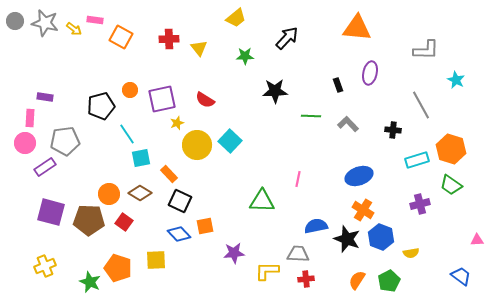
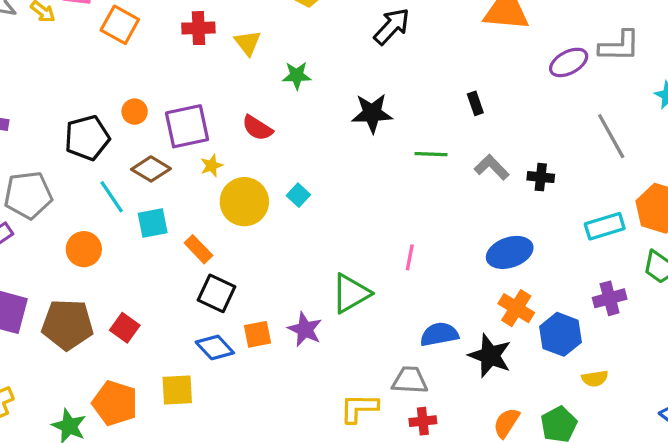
green star: (245, 56) -> (297, 76), moved
purple ellipse: (370, 73) -> (569, 62), moved, turned 50
black cross: (393, 130) -> (541, 177), moved
cyan line: (127, 134) -> (112, 197), moved
cyan square: (230, 141) -> (298, 195), size x0.6
brown diamond: (140, 193) -> (151, 169), moved
orange circle: (109, 194) -> (84, 249), moved
green triangle: (262, 201) -> (351, 293), turned -32
blue hexagon: (381, 237) -> (560, 334), moved
purple star: (234, 253) -> (305, 329), moved, turned 30

